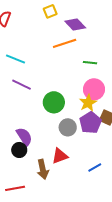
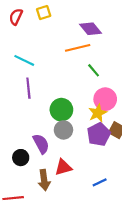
yellow square: (50, 11) -> (44, 13), moved
green line: (90, 63) -> (94, 70), moved, turned 40
purple line: (21, 85) -> (28, 88), turned 54
gray circle: (68, 127) -> (63, 130), moved
purple semicircle: (24, 137) -> (41, 144), moved

